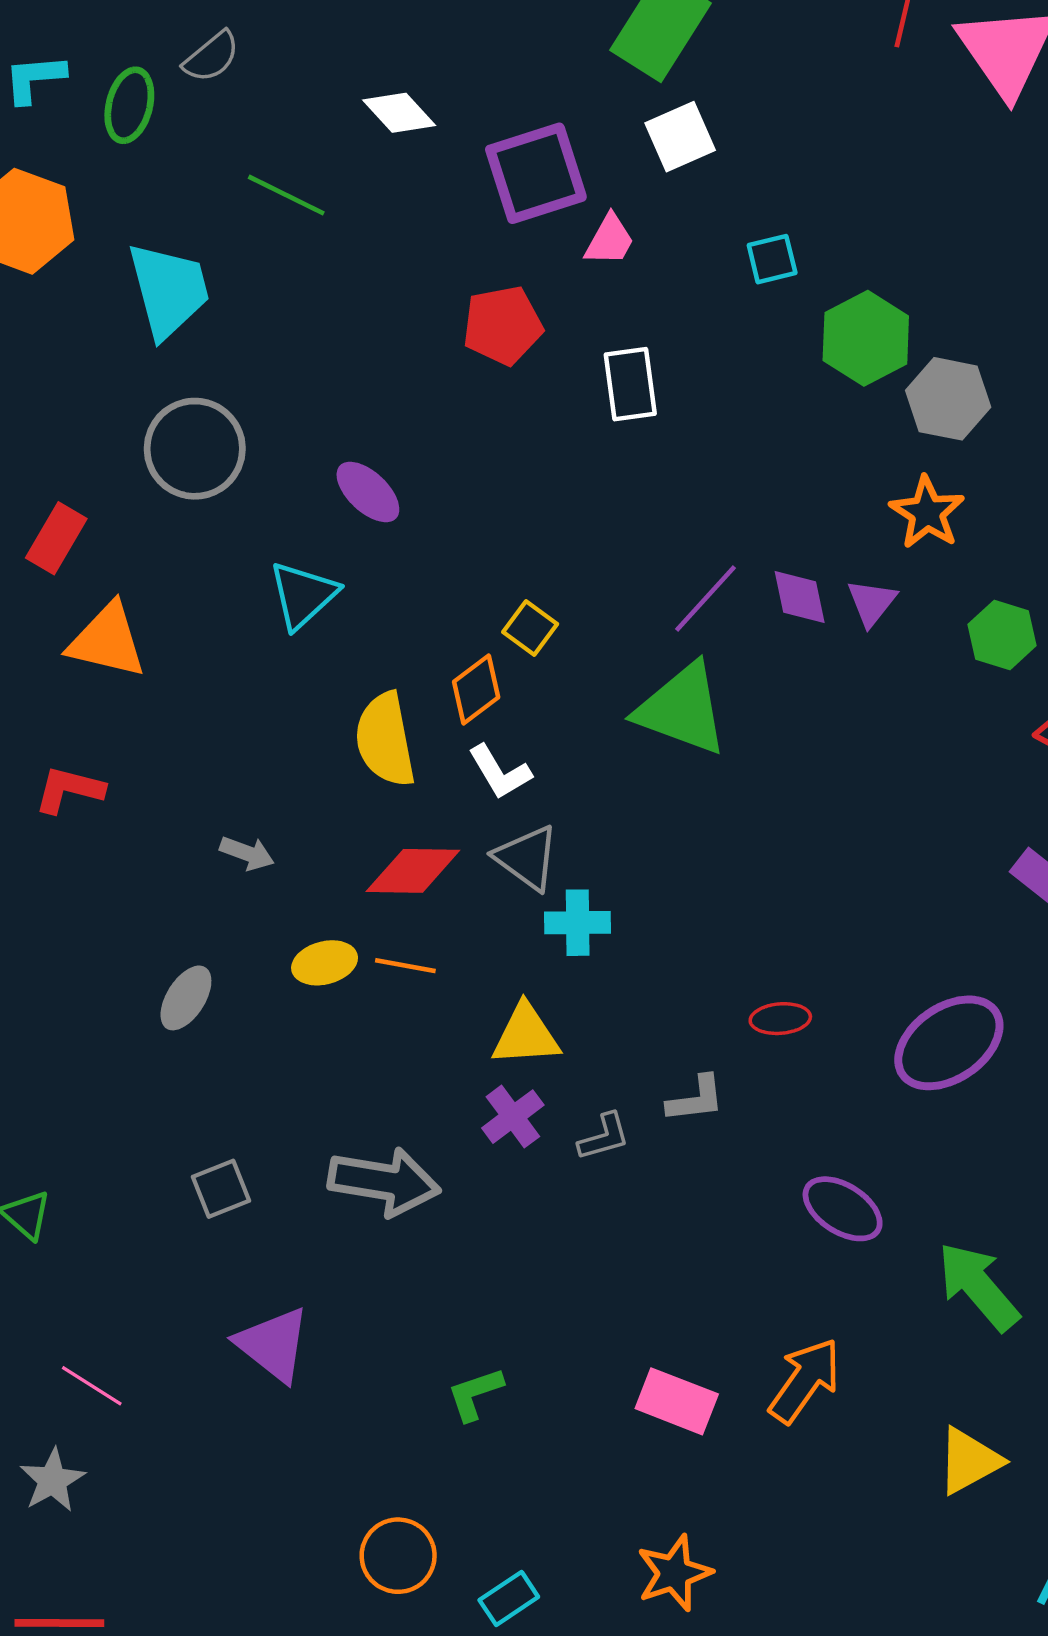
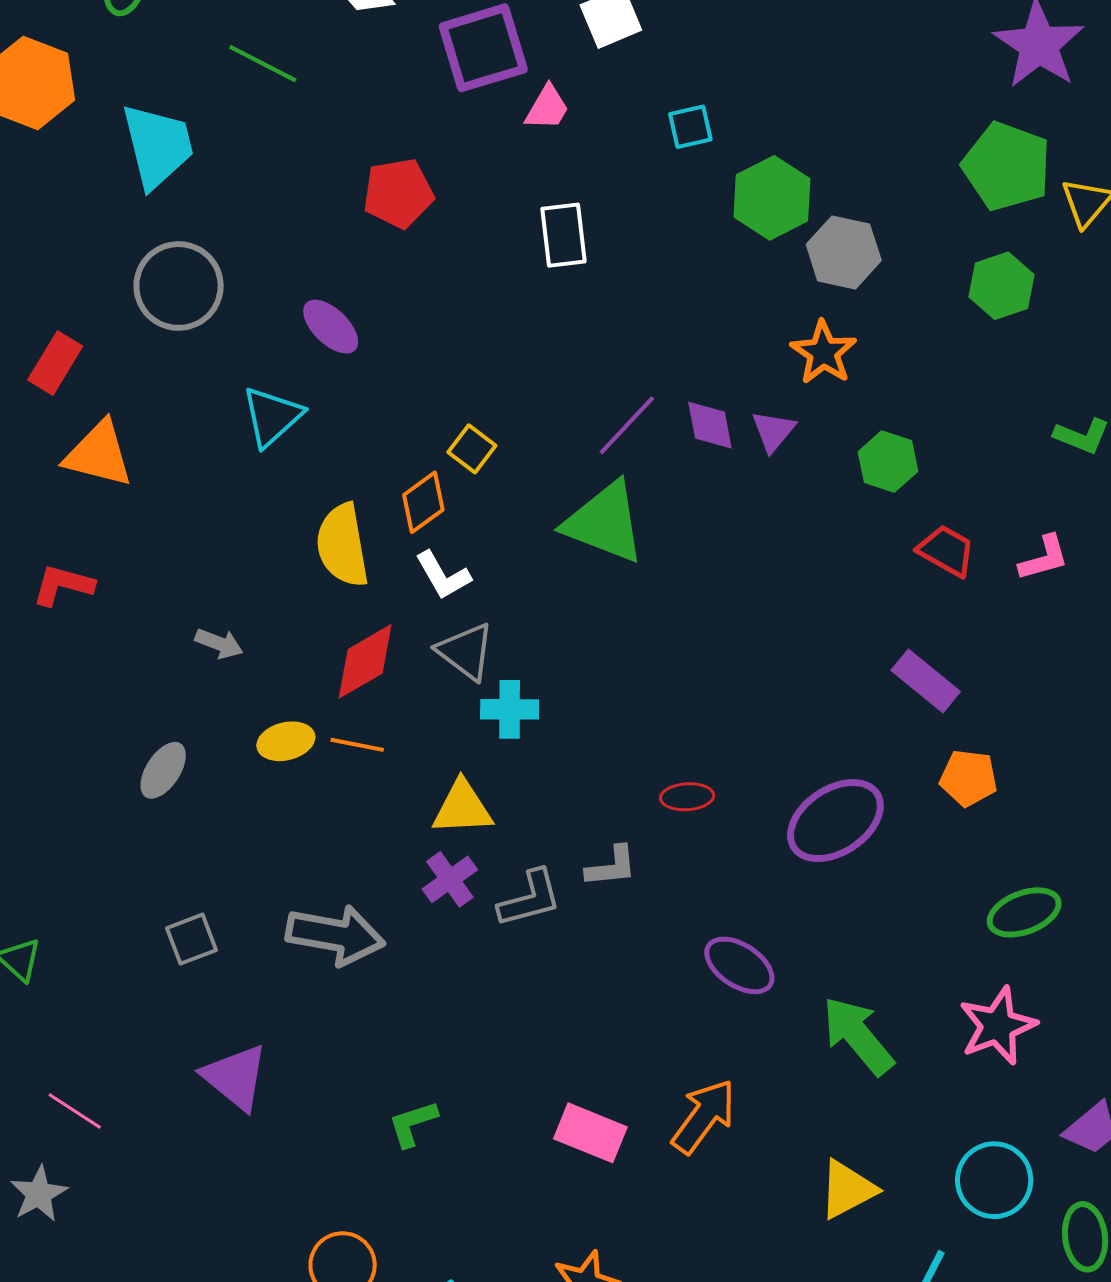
red pentagon: (503, 325) -> (398, 193), moved
red diamond: (413, 871) -> (365, 661), turned -32
gray L-shape: (604, 1137) -> (530, 899), size x1.4

